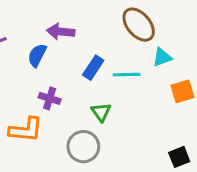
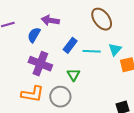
cyan triangle: (162, 57) -> (115, 49), moved, turned -32
purple cross: (50, 98) -> (40, 64), size x1.6
orange L-shape: (26, 130) -> (32, 94), moved

